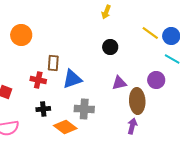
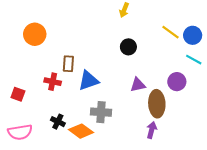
black cross: (43, 109) -> (58, 122), moved, turned 32

